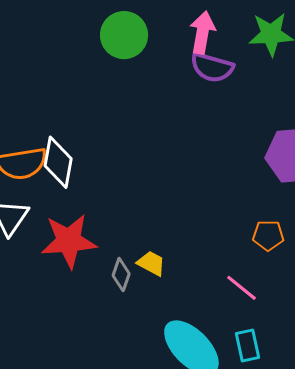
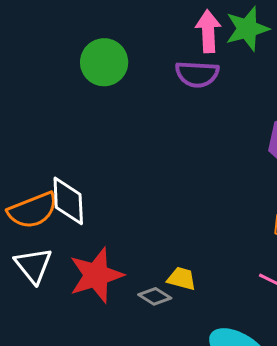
pink arrow: (202, 32) -> (208, 31), moved
gray diamond: (121, 275) -> (155, 296), turned -64

